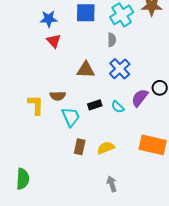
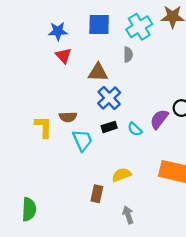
blue cross: (120, 69) -> (109, 98), moved
brown triangle: (86, 70) -> (98, 72), moved
brown rectangle: (80, 147) -> (97, 194), moved

